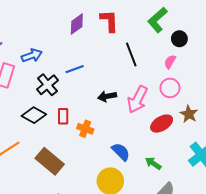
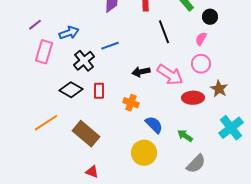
pink arrow: (138, 99) -> (170, 75), turned -84
red ellipse: (162, 124) -> (193, 98), turned 30
orange cross: (85, 129) -> (131, 103), moved

